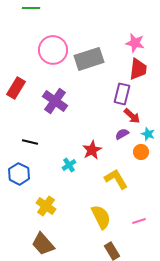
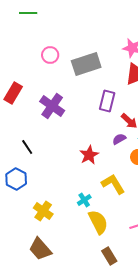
pink circle: (53, 50) -> (50, 55), size x0.6
purple rectangle: (122, 94) -> (107, 101), moved
black line: (30, 142) -> (27, 147), turned 42
cyan cross: (69, 165) -> (84, 200), moved

